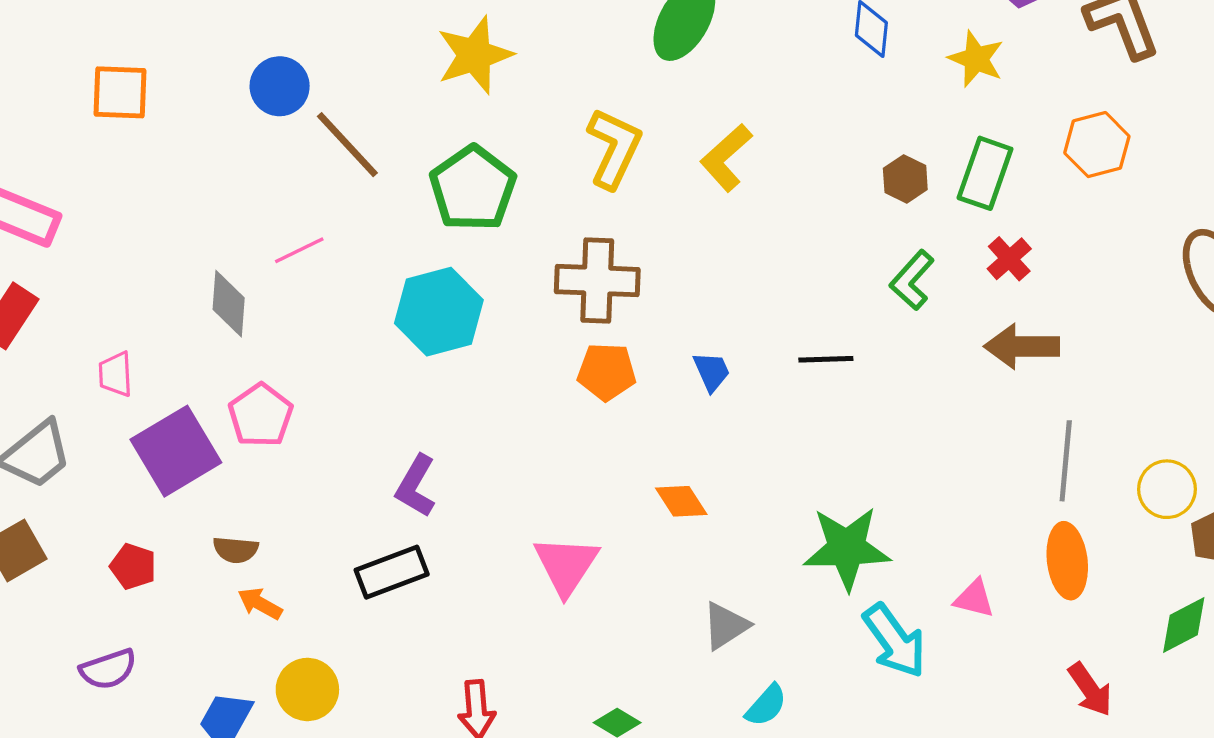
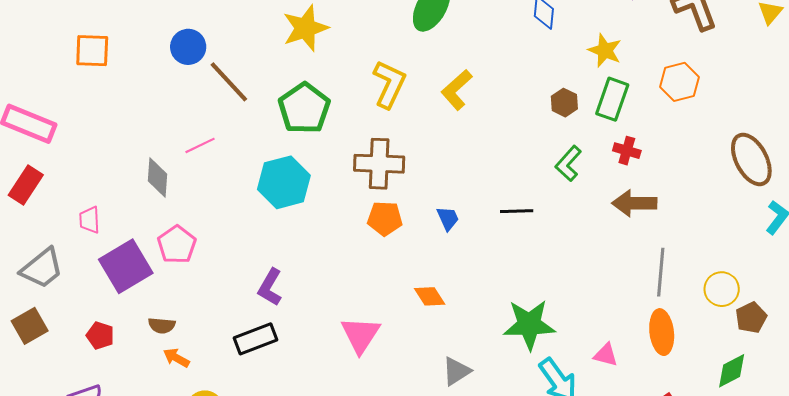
yellow star: (976, 59) -> (605, 51), moved
red cross: (1009, 259) -> (627, 151), turned -32

